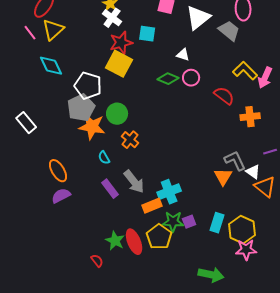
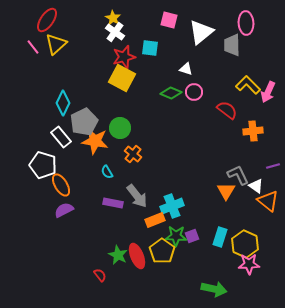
gray trapezoid: (229, 31) -> (232, 45), turned -130
cyan diamond: (51, 66) -> (63, 103), moved, turned 50
white pentagon: (88, 86) -> (43, 165), moved
white rectangle: (26, 123) -> (61, 137), moved
purple rectangle: (110, 189) -> (113, 203), turned -42

